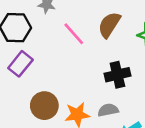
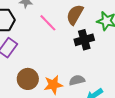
black cross: (117, 75) -> (84, 40), moved

